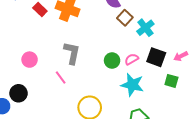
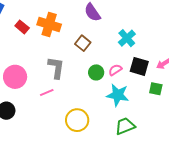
brown square: (125, 18) -> (83, 43), moved
pink circle: (30, 60) -> (15, 77), size x1.5
pink line: (61, 78) -> (47, 92), turned -72

